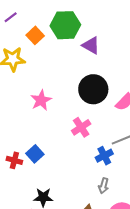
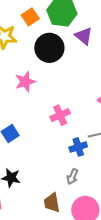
black circle: (93, 89) -> (49, 48), moved

